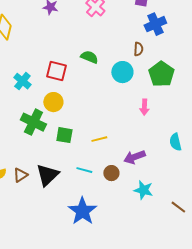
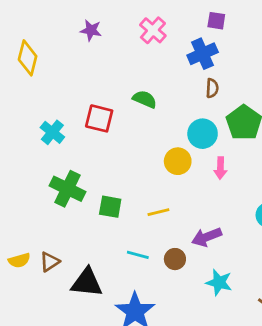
blue cross: (155, 24) -> (203, 54), moved
cyan circle: (122, 72) -> (203, 134), moved
yellow circle: (53, 102) -> (178, 161), moved
black triangle: (47, 175) -> (87, 282), moved, turned 50

